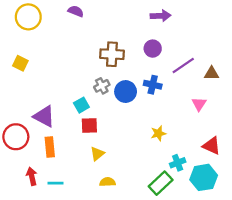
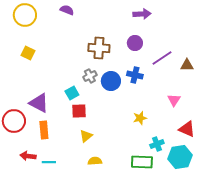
yellow square: (20, 63) -> (28, 53), moved
pink triangle: (199, 104) -> (174, 100), moved
red arrow: (32, 176) -> (28, 156), turned -70
green rectangle: (161, 183) -> (142, 162), turned 45

